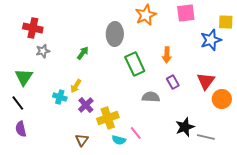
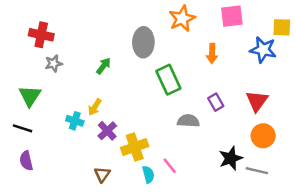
blue star: (211, 40) -> (263, 50), turned 30
orange arrow: (167, 55) -> (212, 53), moved
orange circle: (222, 99) -> (263, 136), moved
black line: (18, 103) -> (22, 128), turned -35
cyan semicircle: (119, 140) -> (148, 174), turned -120

